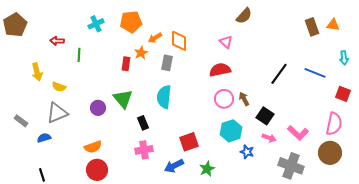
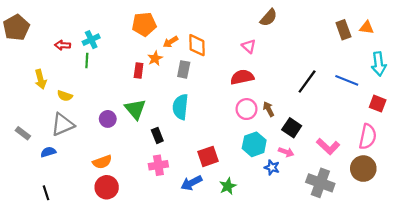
cyan cross: (96, 24) -> (91, 40), moved
cyan arrow: (344, 58) -> (379, 64), size x1.5
pink arrow: (269, 138) -> (286, 152), moved

